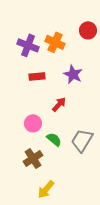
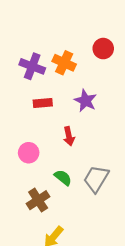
red arrow: (59, 104) -> (69, 136), turned 126
pink circle: (33, 123) -> (29, 153), moved

